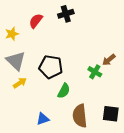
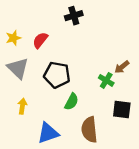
red semicircle: (36, 21) -> (40, 40), moved
yellow arrow: (20, 83) -> (22, 106), moved, turned -48
black square: (111, 114) -> (122, 110), moved
blue triangle: (43, 119) -> (48, 133), size x1.5

